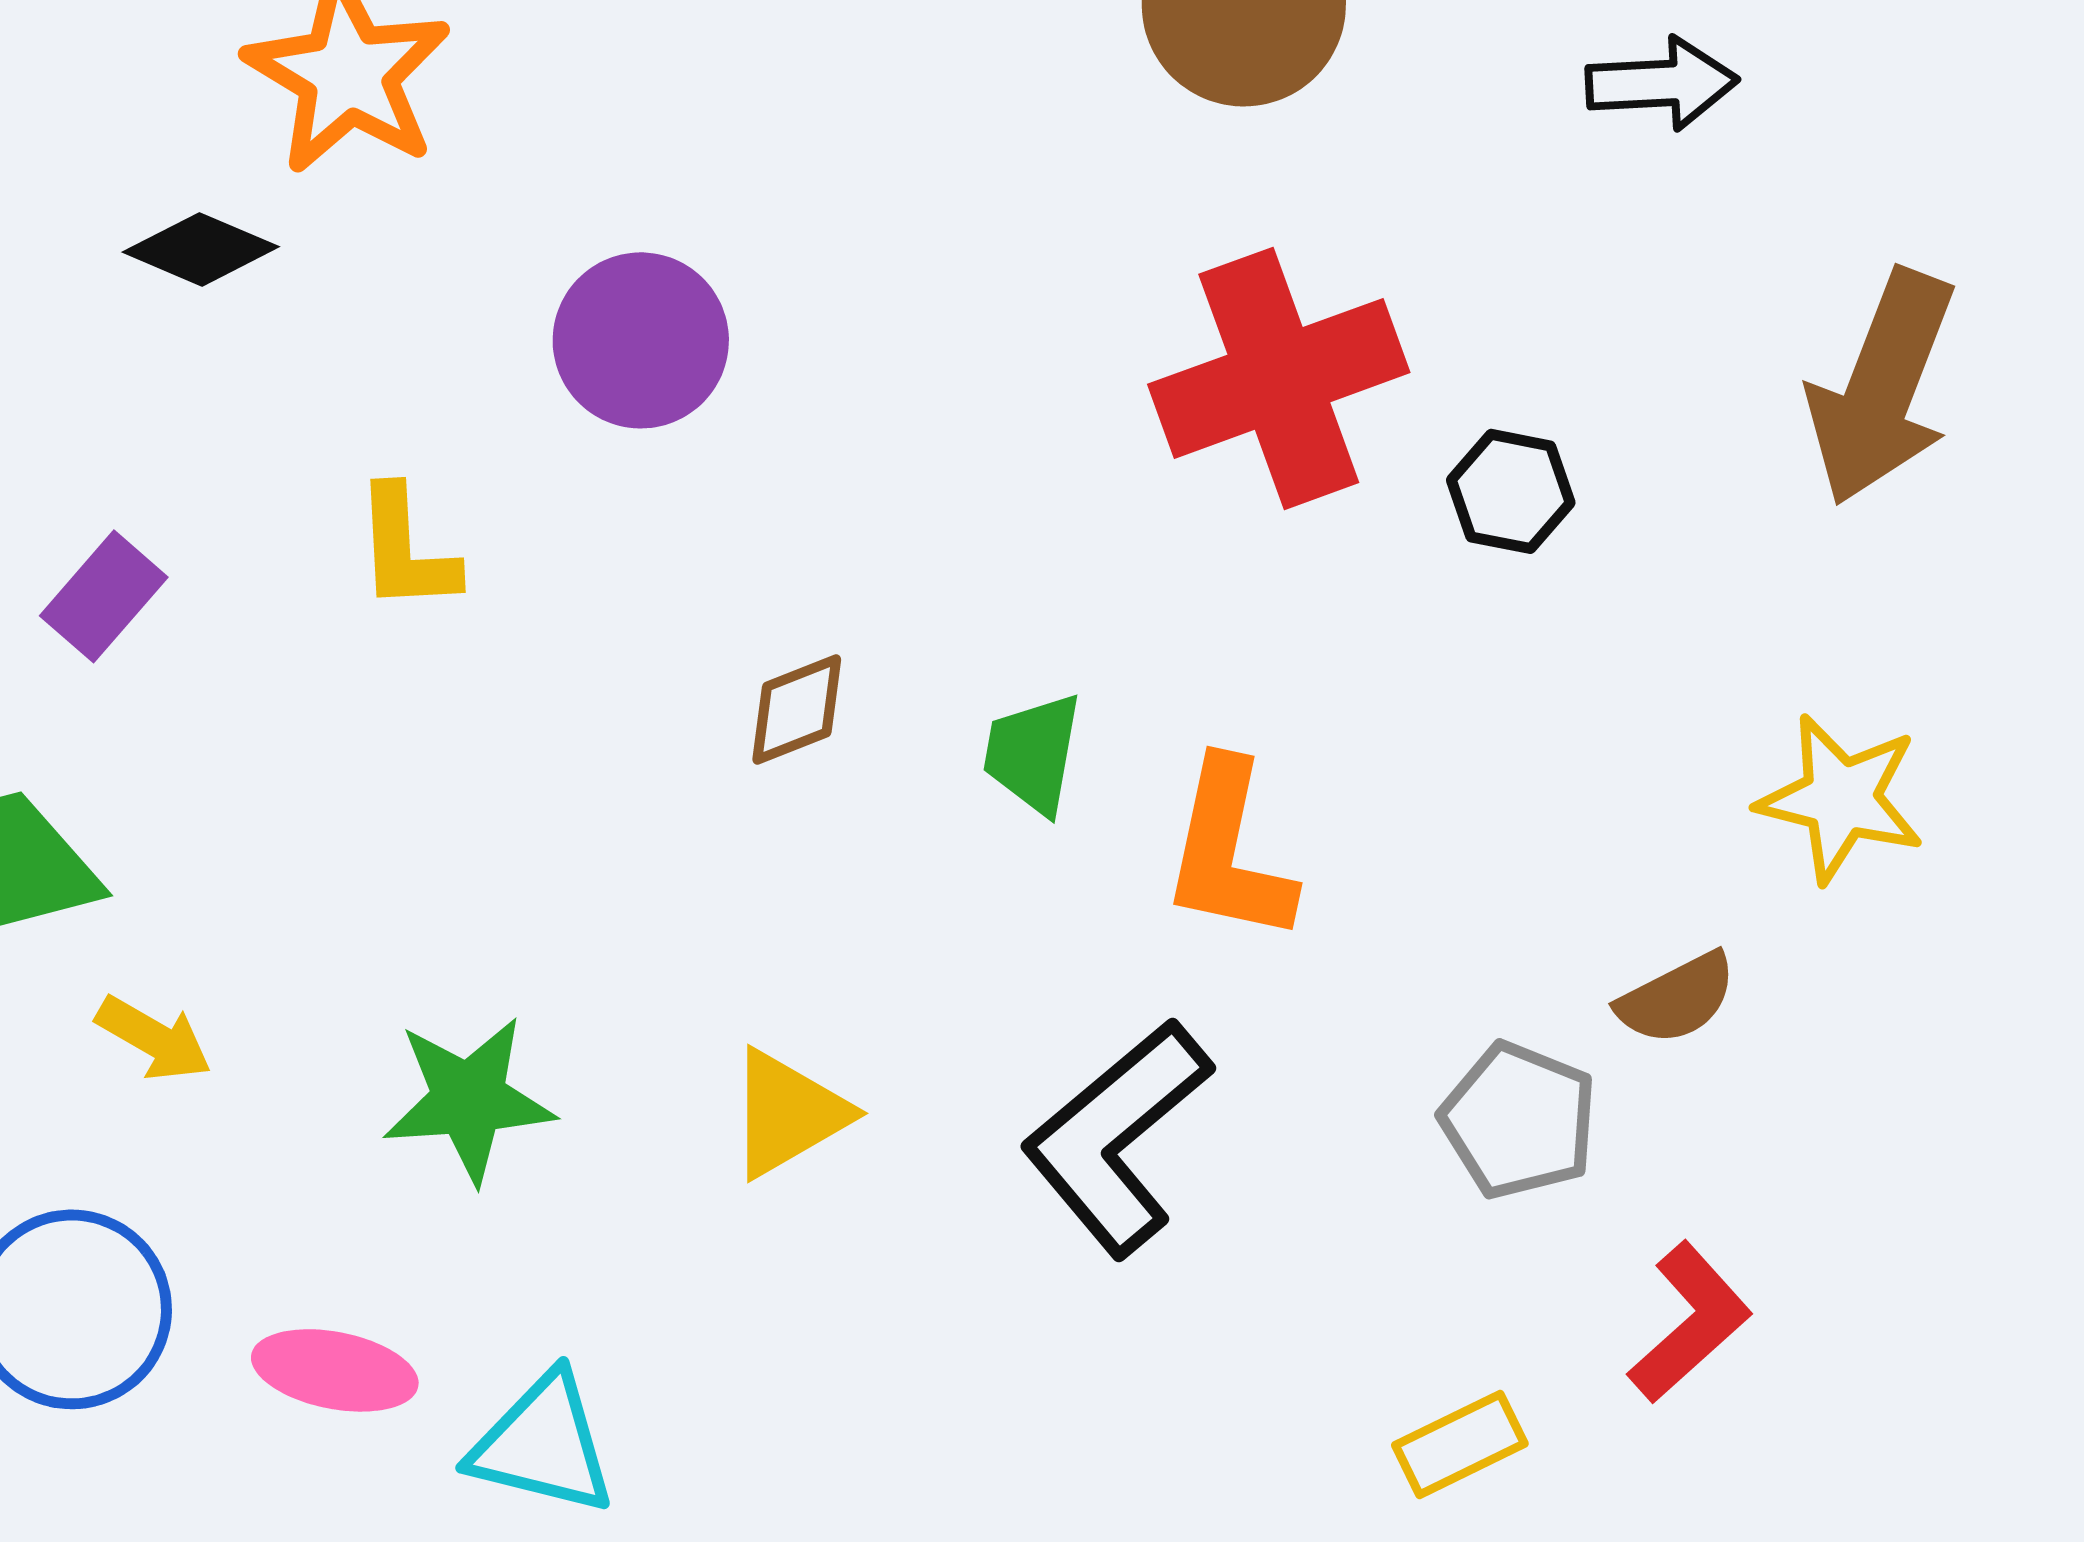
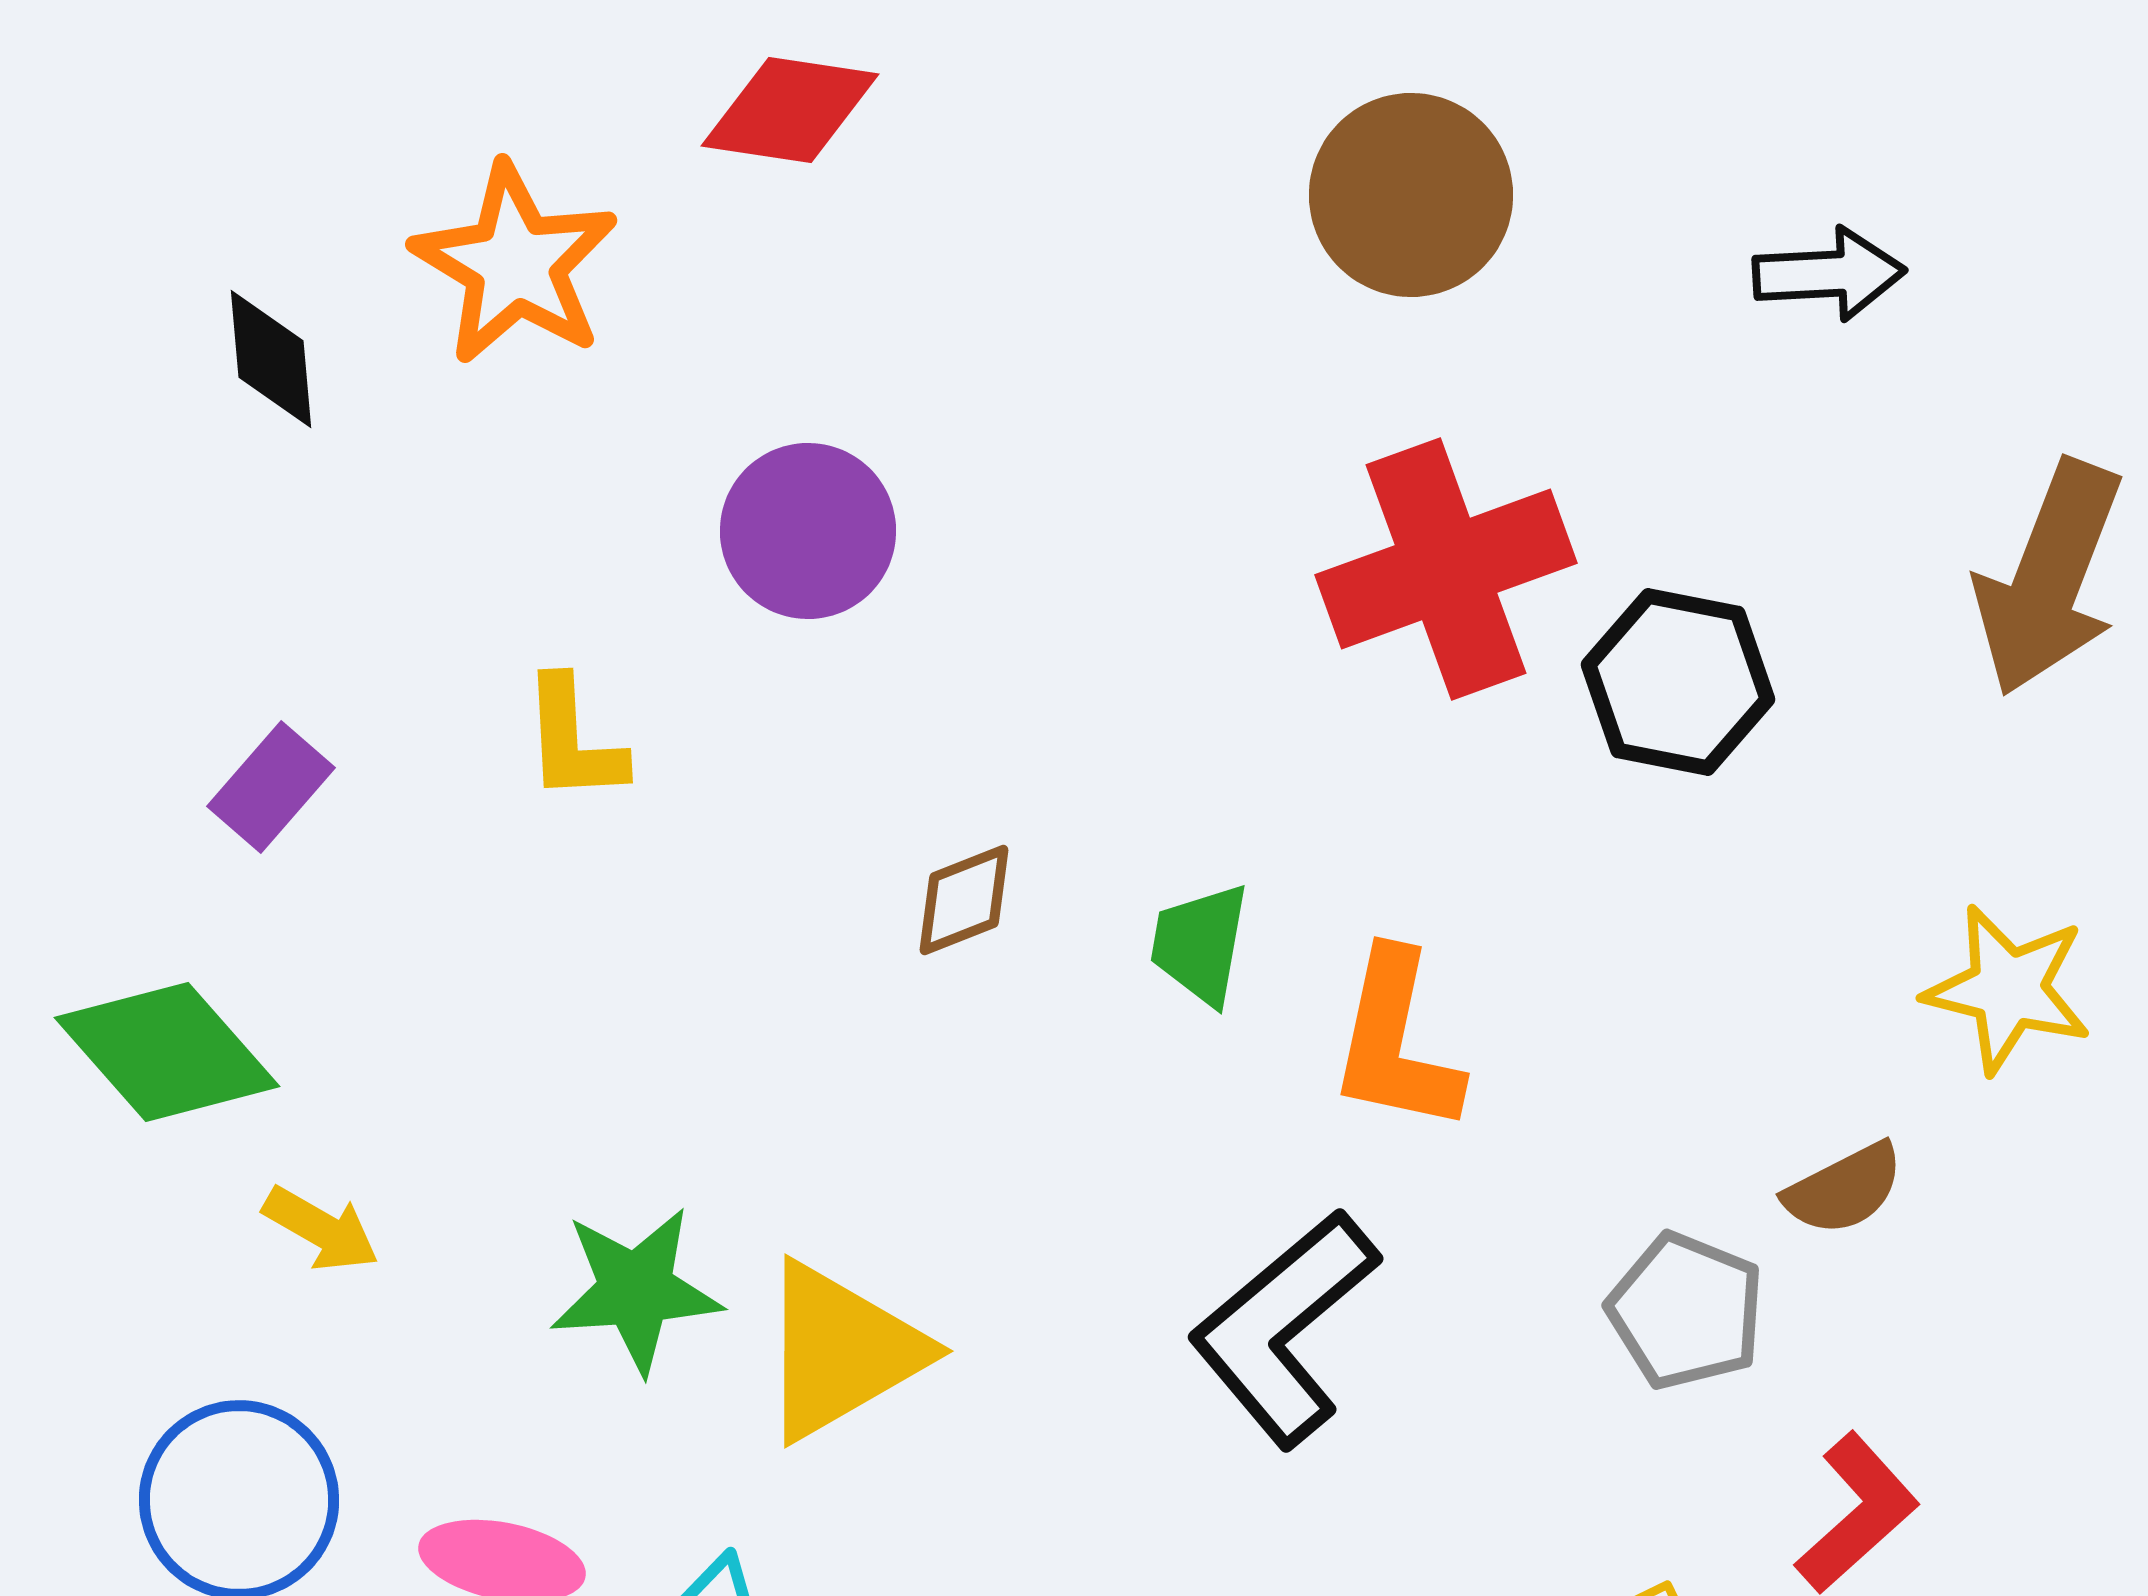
black diamond: (201, 249) -> (271, 359), moved, turned 62
black hexagon: (1511, 491) -> (1678, 682), size x1.5
yellow triangle: (788, 1113) -> (841, 1351), moved, size x1.4

